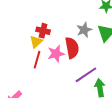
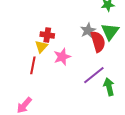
red semicircle: (72, 48) -> (98, 42), moved
red line: (37, 60) -> (33, 65), moved

